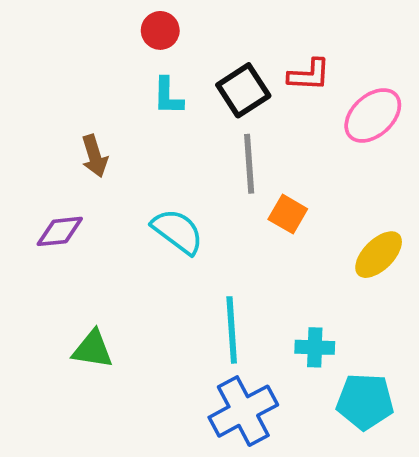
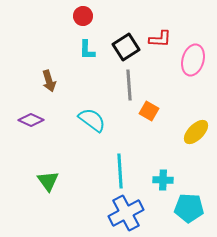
pink ellipse: (373, 115) -> (193, 60), turned -32
purple diamond: (60, 231) -> (31, 120), turned 30
green triangle: (93, 349) -> (48, 181), turned 45

